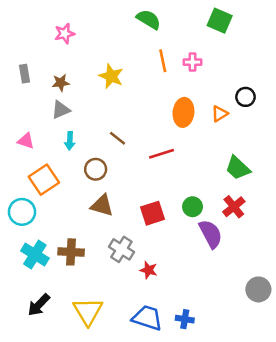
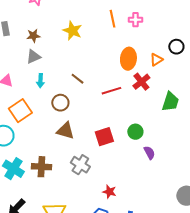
green trapezoid: (238, 168) -> (170, 102), turned -115
red cross: (234, 207) -> (141, 82), moved
purple semicircle: (211, 234) -> (149, 153), size x0.6
red star: (149, 270) -> (109, 192), moved

